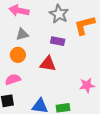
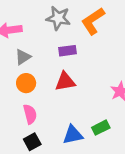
pink semicircle: (13, 79) -> (30, 114), turned 112

